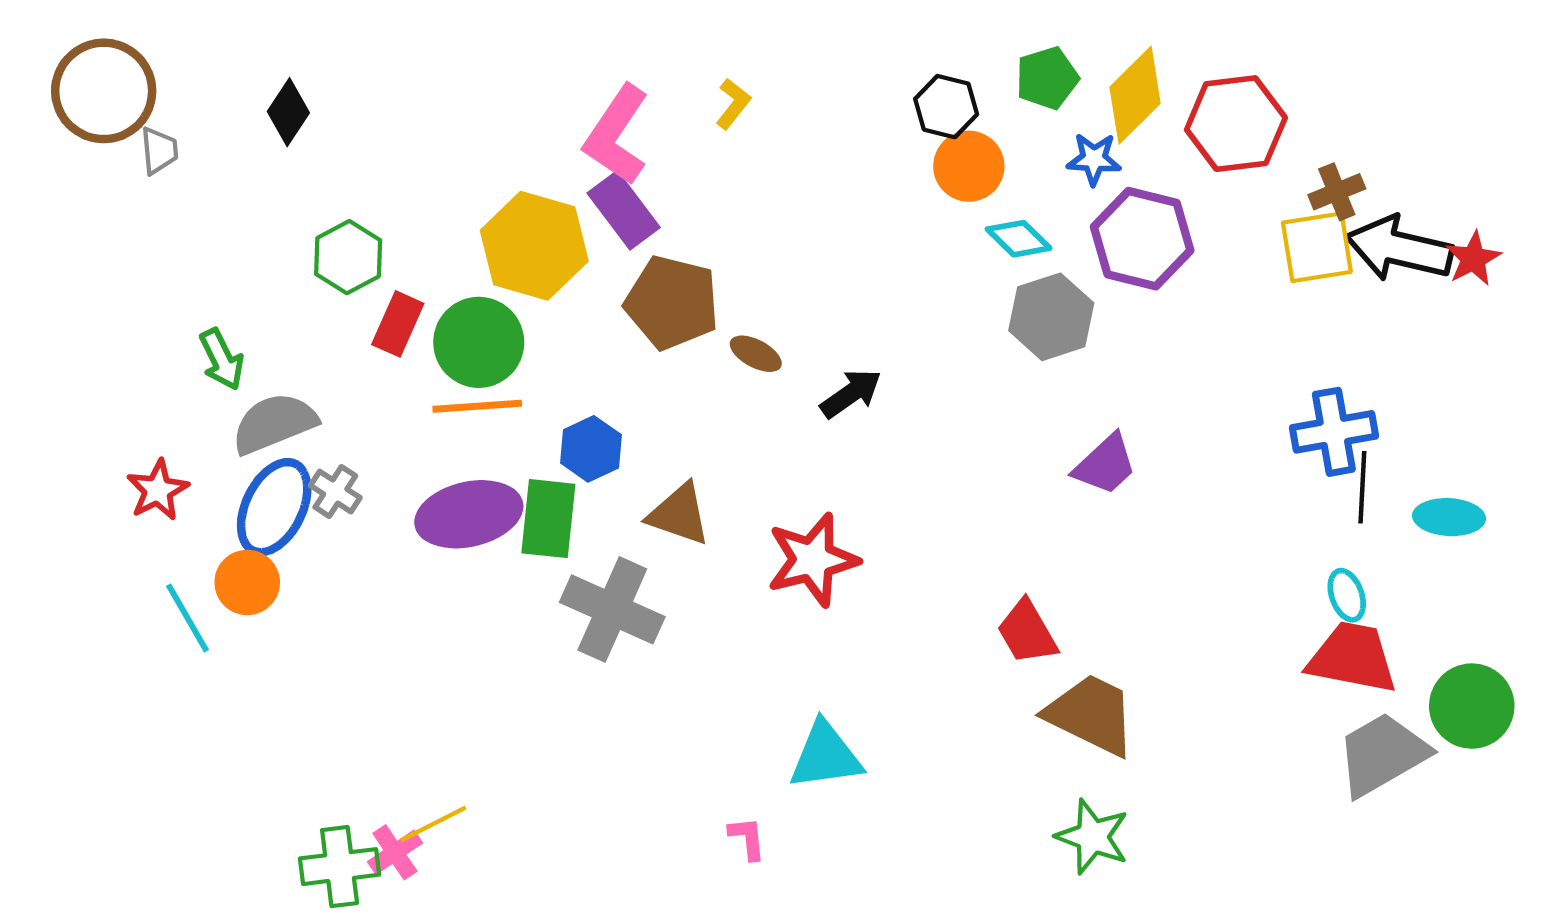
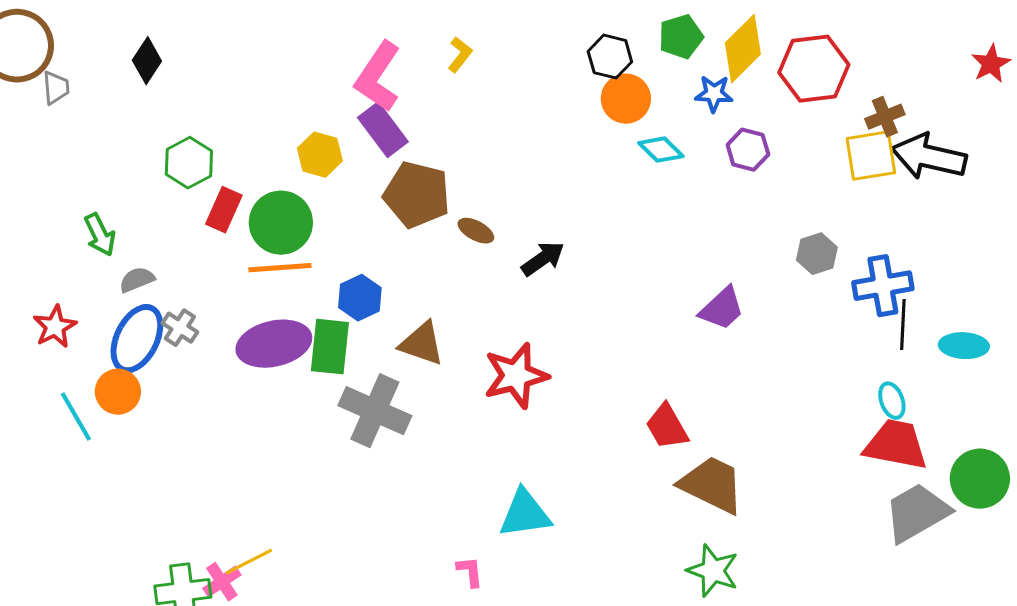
purple hexagon: (1142, 239) -> (748, 150), size x0.6
yellow hexagon: (534, 246) -> (320, 155), size x0.6
red star: (1473, 259) -> (991, 64), moved
gray hexagon: (1051, 317) -> (817, 254), moved, size x0.7
gray semicircle: (274, 423) -> (137, 280), size x0.6

